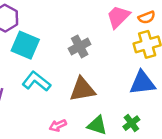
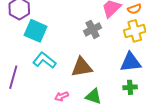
gray cross: (80, 46) -> (93, 29), moved
green cross: (131, 123) -> (130, 87), moved, turned 32

